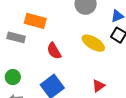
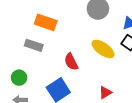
gray rectangle: (16, 37) -> (34, 45), moved
red semicircle: (54, 51) -> (71, 62), moved

